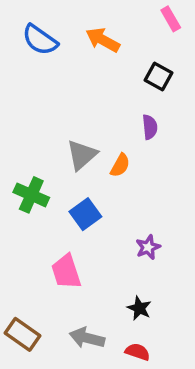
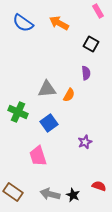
gray triangle: (82, 155) -> (47, 89), turned 36
black star: (139, 308) -> (73, 195), moved
red semicircle: (138, 352) -> (99, 186), moved

